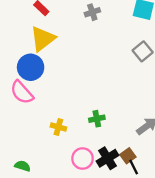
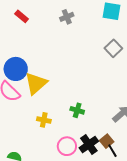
yellow triangle: (43, 39) -> (36, 83), moved
green cross: (97, 119) -> (77, 110), turned 32

